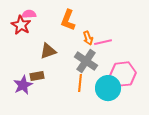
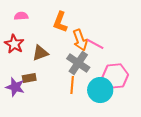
red star: (21, 25) -> (14, 44), moved
orange arrow: (88, 38) -> (80, 40), size x1.5
pink line: (103, 42) -> (95, 44), turned 42
purple star: (23, 85) -> (15, 87), turned -30

